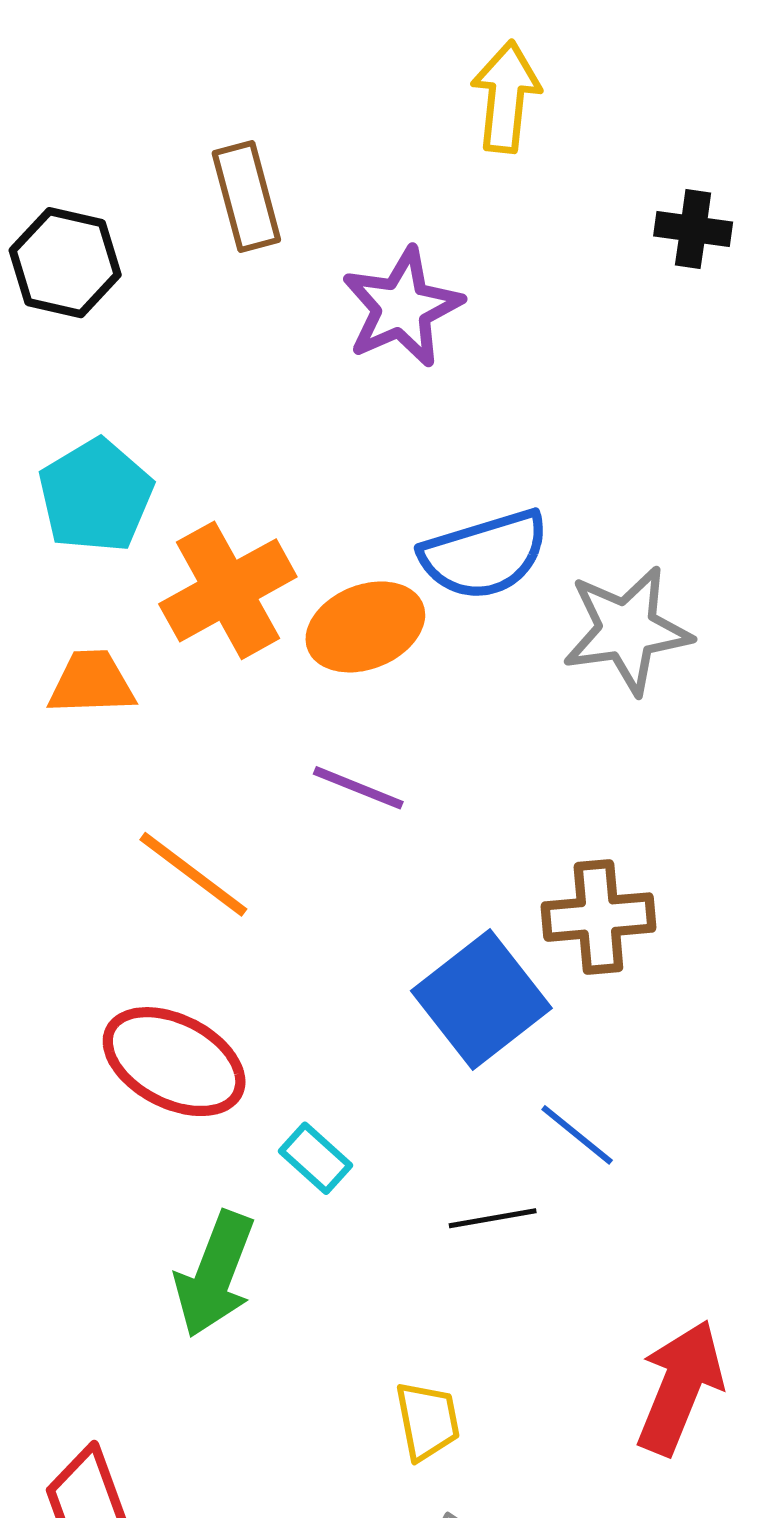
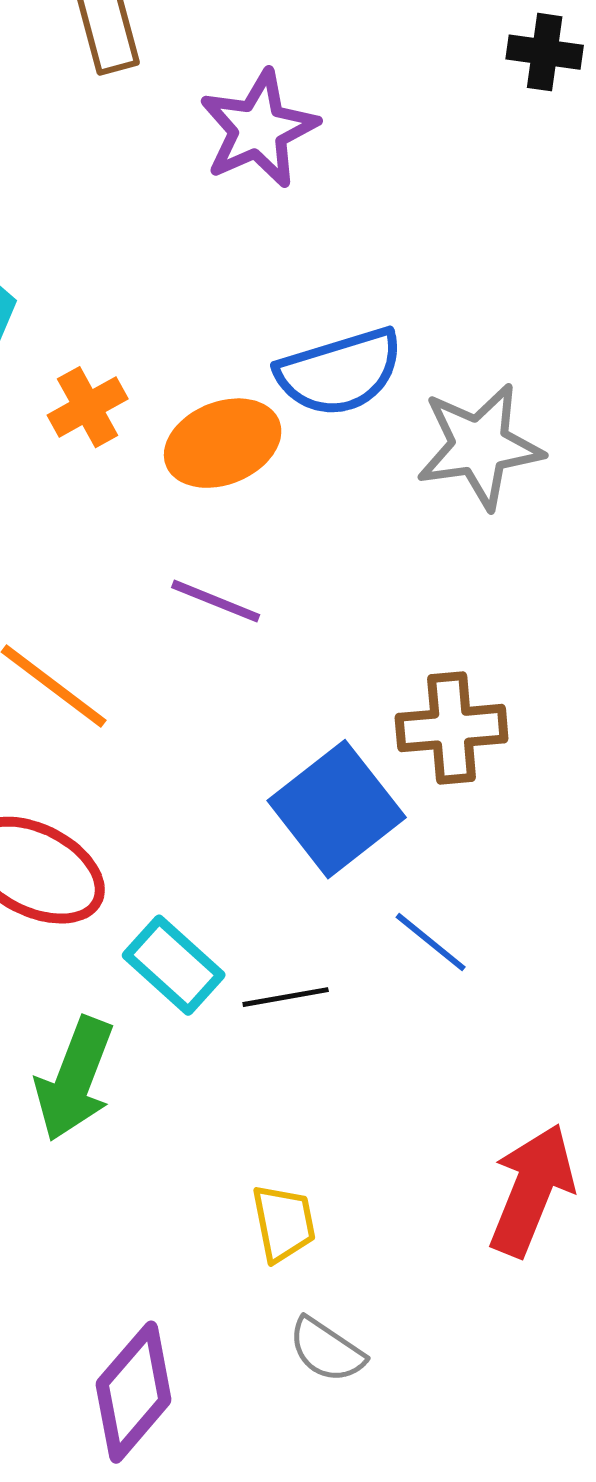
orange cross: (228, 590) -> (88, 407), size x0.6
cyan rectangle: (316, 1158) -> (174, 965), size x1.4
black line: (493, 1218) -> (286, 997), moved

